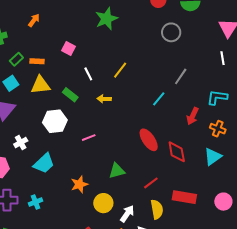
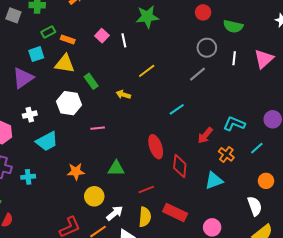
white line: (222, 58) -> (234, 58), moved
white line: (88, 74) -> (124, 40), moved
gray line: (181, 76) -> (197, 74), moved

